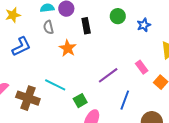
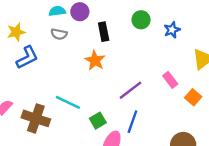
yellow star: (13, 15) -> (16, 32), moved
gray semicircle: (48, 27) -> (59, 34), turned -64
orange star: (68, 48) -> (95, 60), moved
blue line: (125, 100) -> (132, 122), moved

